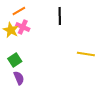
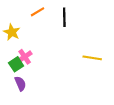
orange line: (19, 11) -> (37, 12), moved
pink cross: (23, 27) -> (25, 57), moved, turned 32

